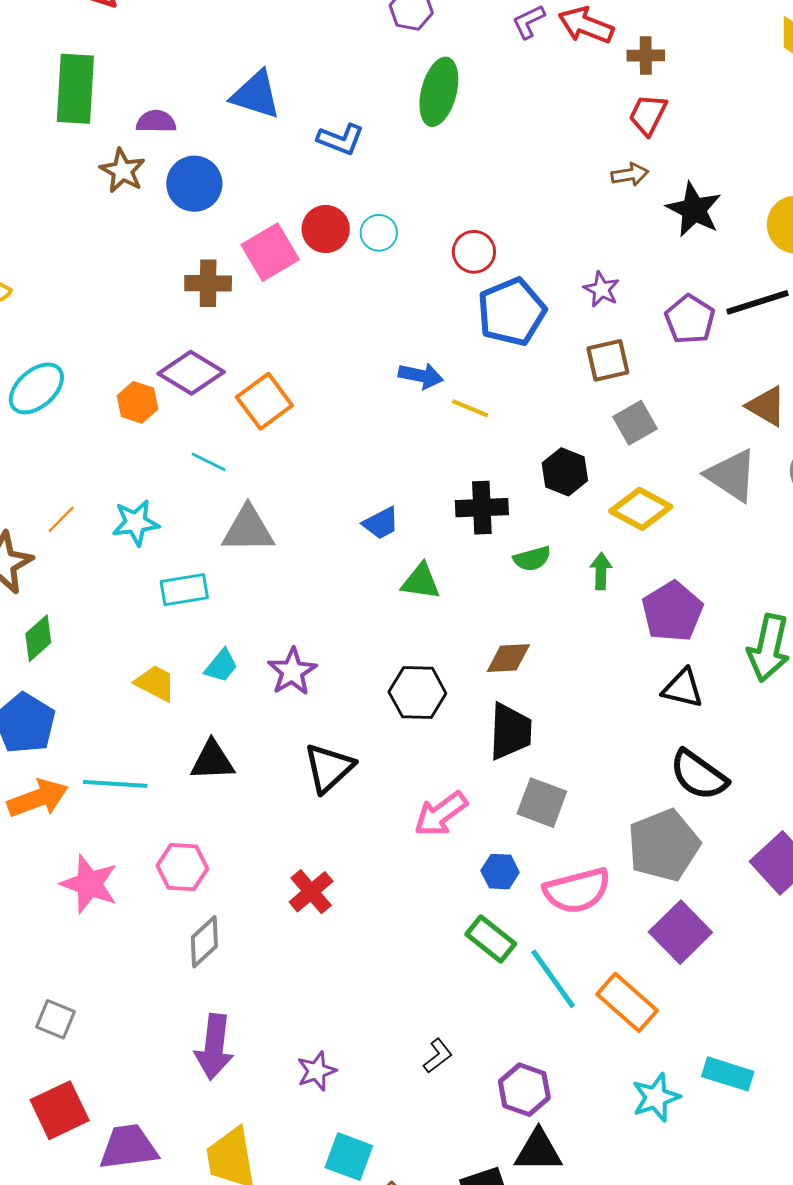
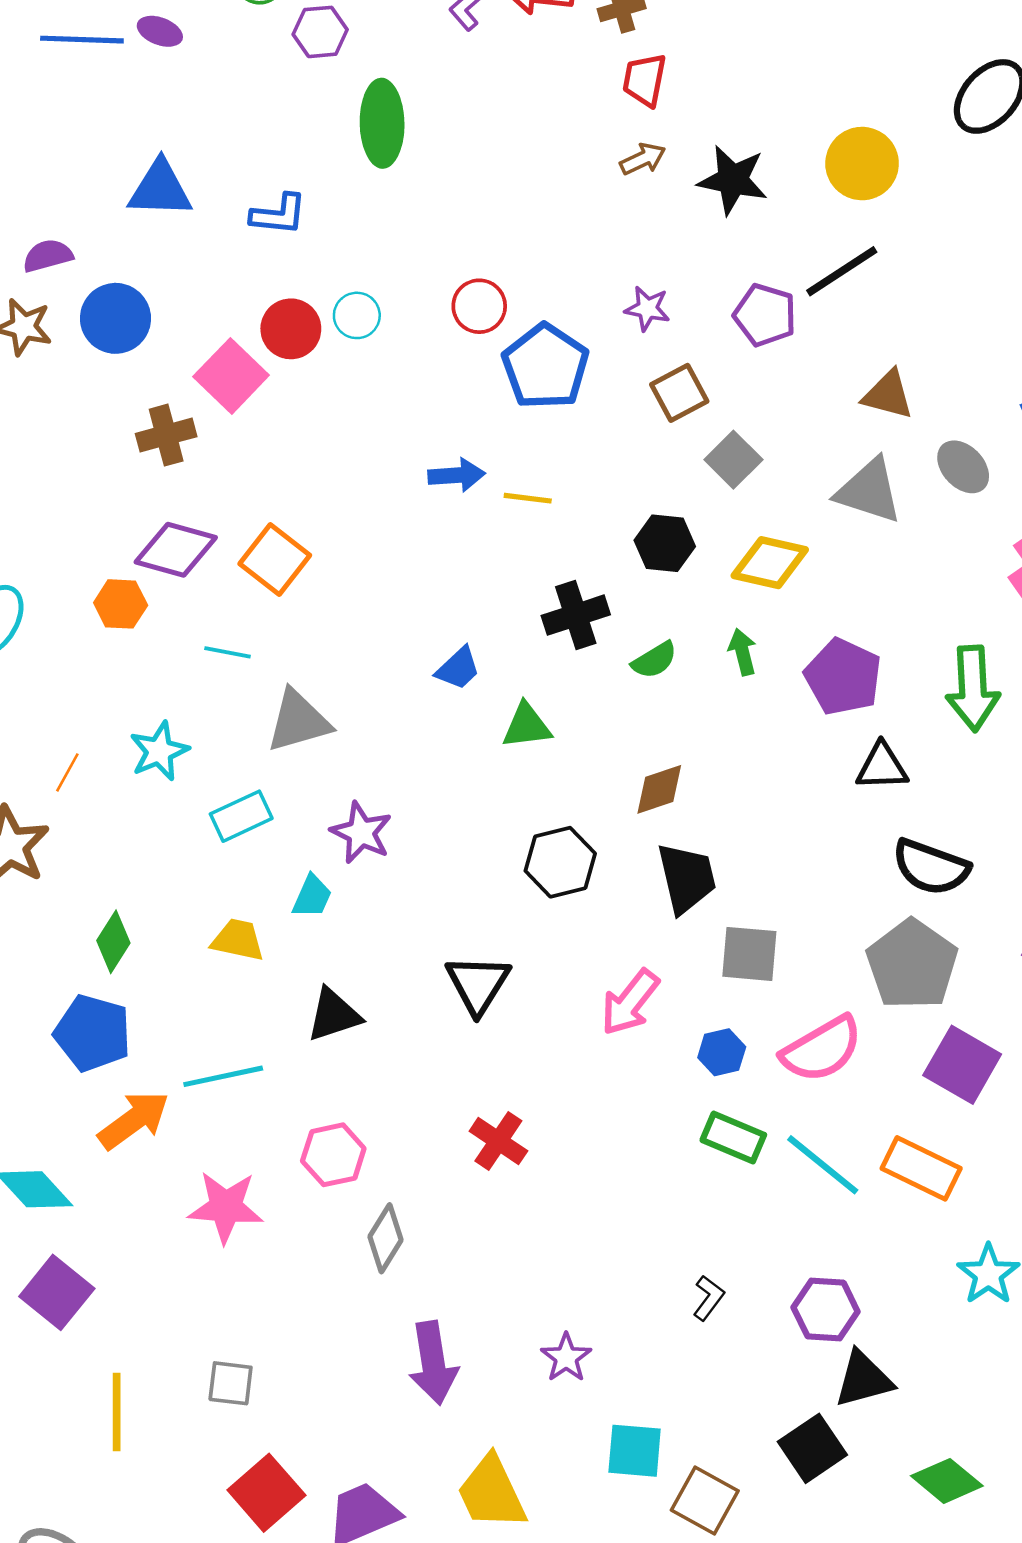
green diamond: (38, 638) -> (113, 942), moved
purple star: (292, 672) -> (361, 833), moved

